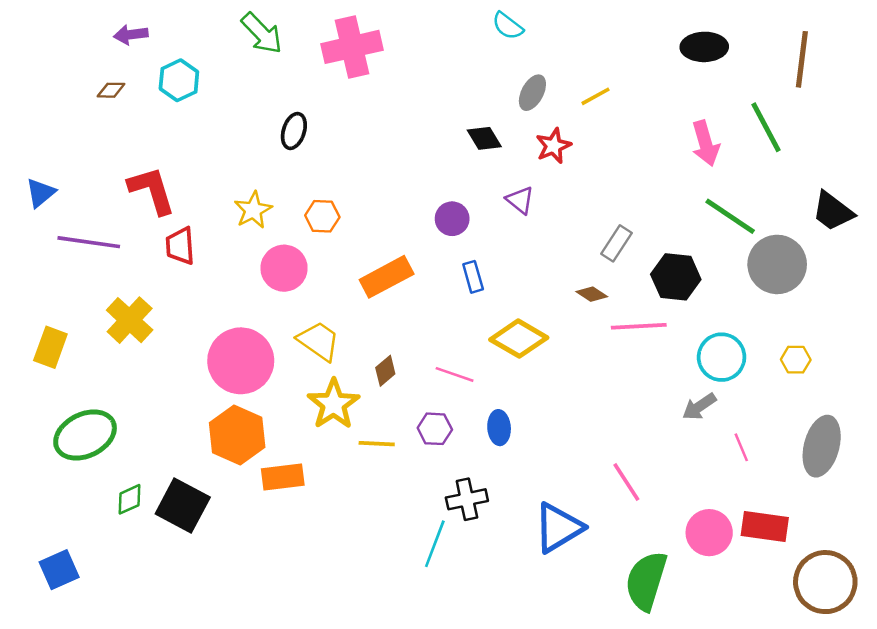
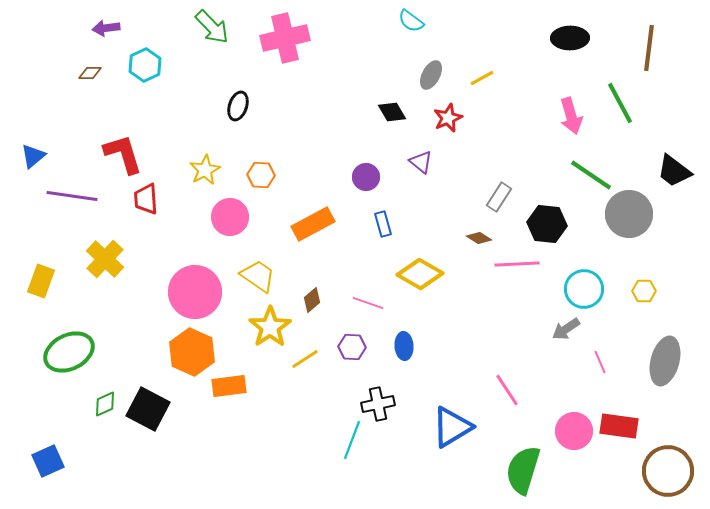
yellow line: (377, 444) -> (305, 359), turned -36

